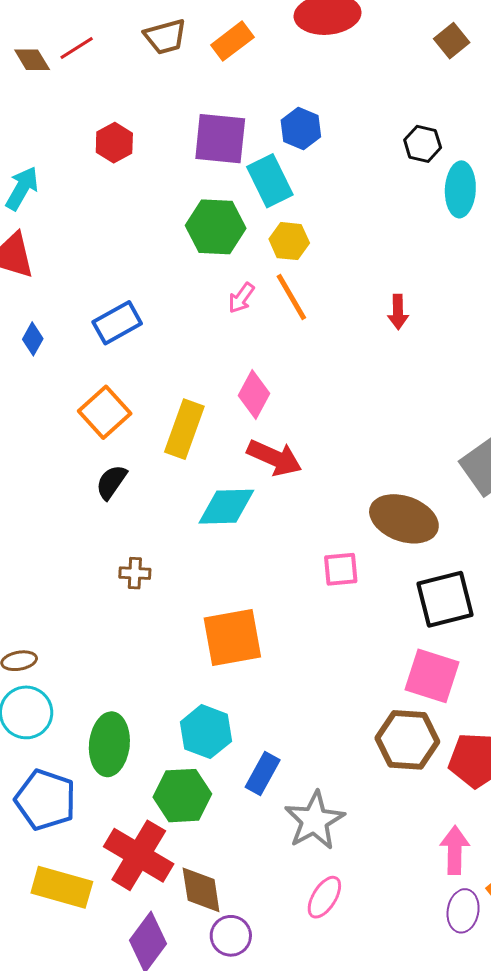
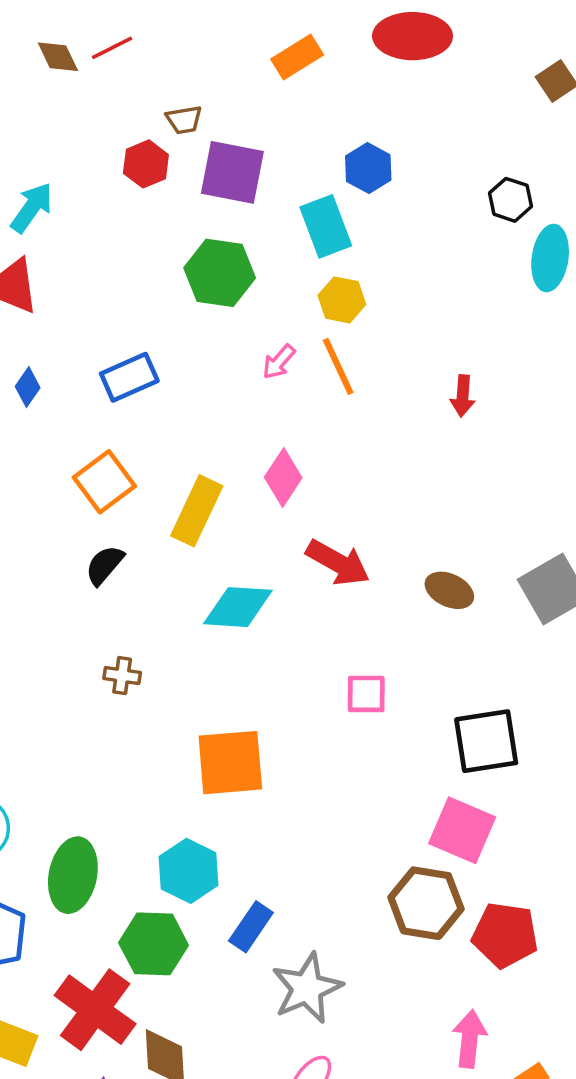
brown trapezoid: (165, 37) -> (184, 120), moved, size x0.7
purple square: (220, 139) -> (232, 172), moved
green hexagon: (216, 227) -> (220, 273), moved
red arrow: (274, 458) -> (338, 563), moved
brown ellipse: (404, 519) -> (449, 590), moved, size x0.6

